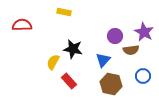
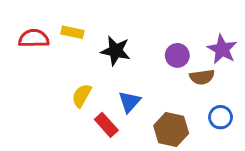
yellow rectangle: (64, 12) -> (72, 32), moved
black star: (73, 49) -> (116, 51), moved
blue triangle: (103, 60) -> (129, 102), moved

